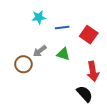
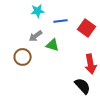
gray arrow: (40, 51) -> (36, 36), moved
green triangle: (63, 54) -> (53, 45), moved

